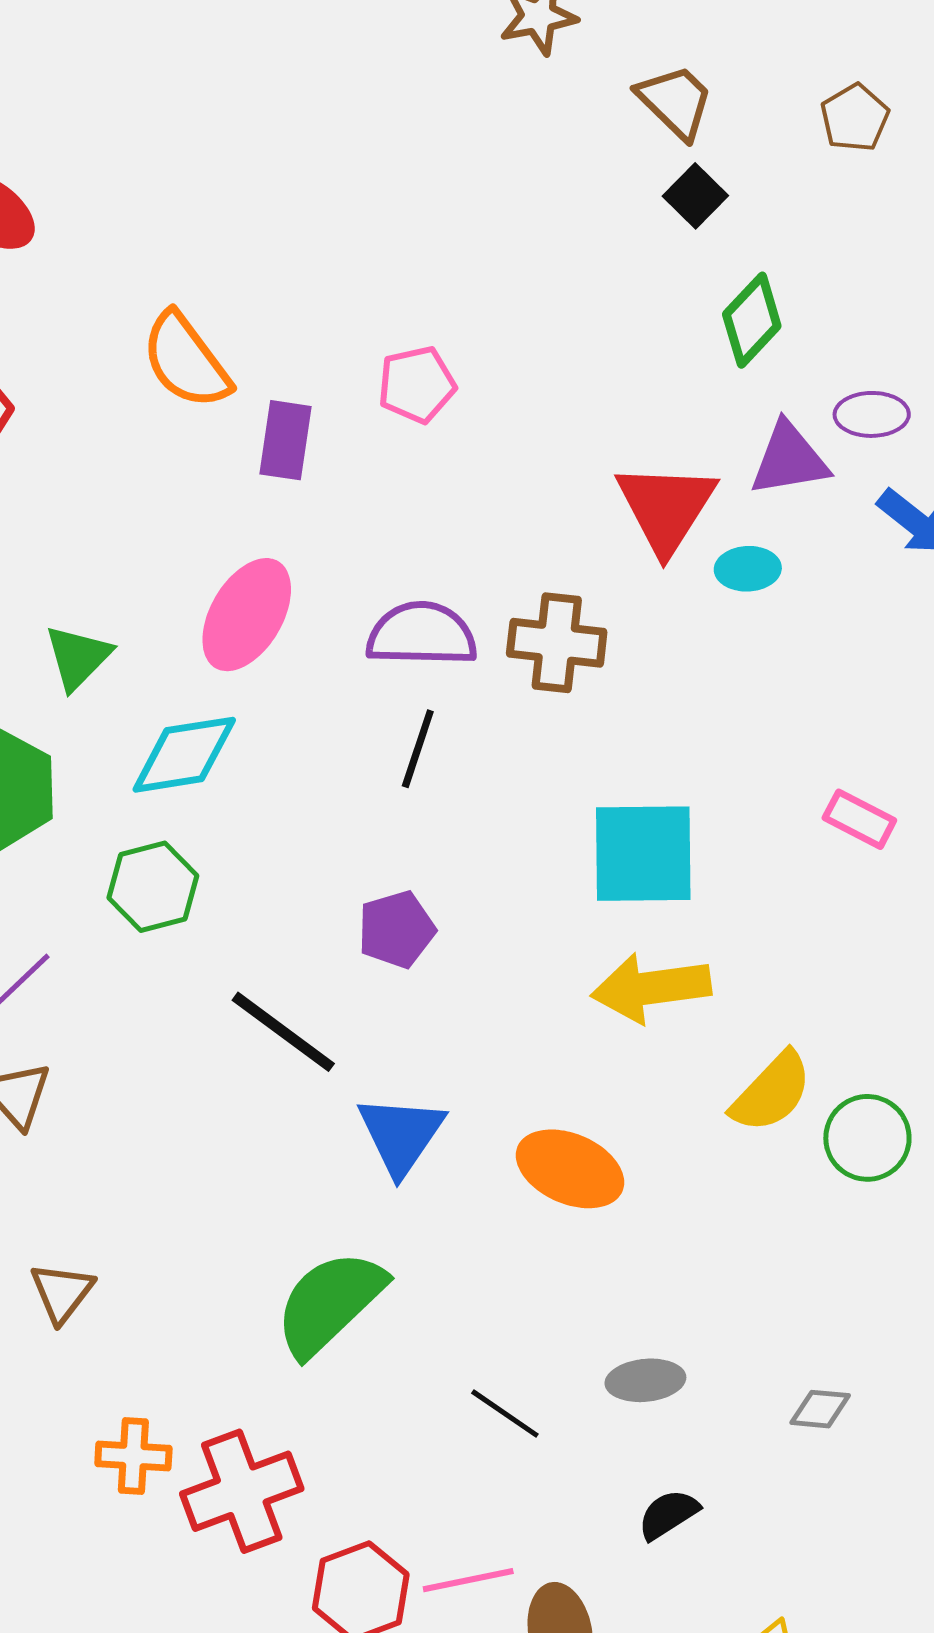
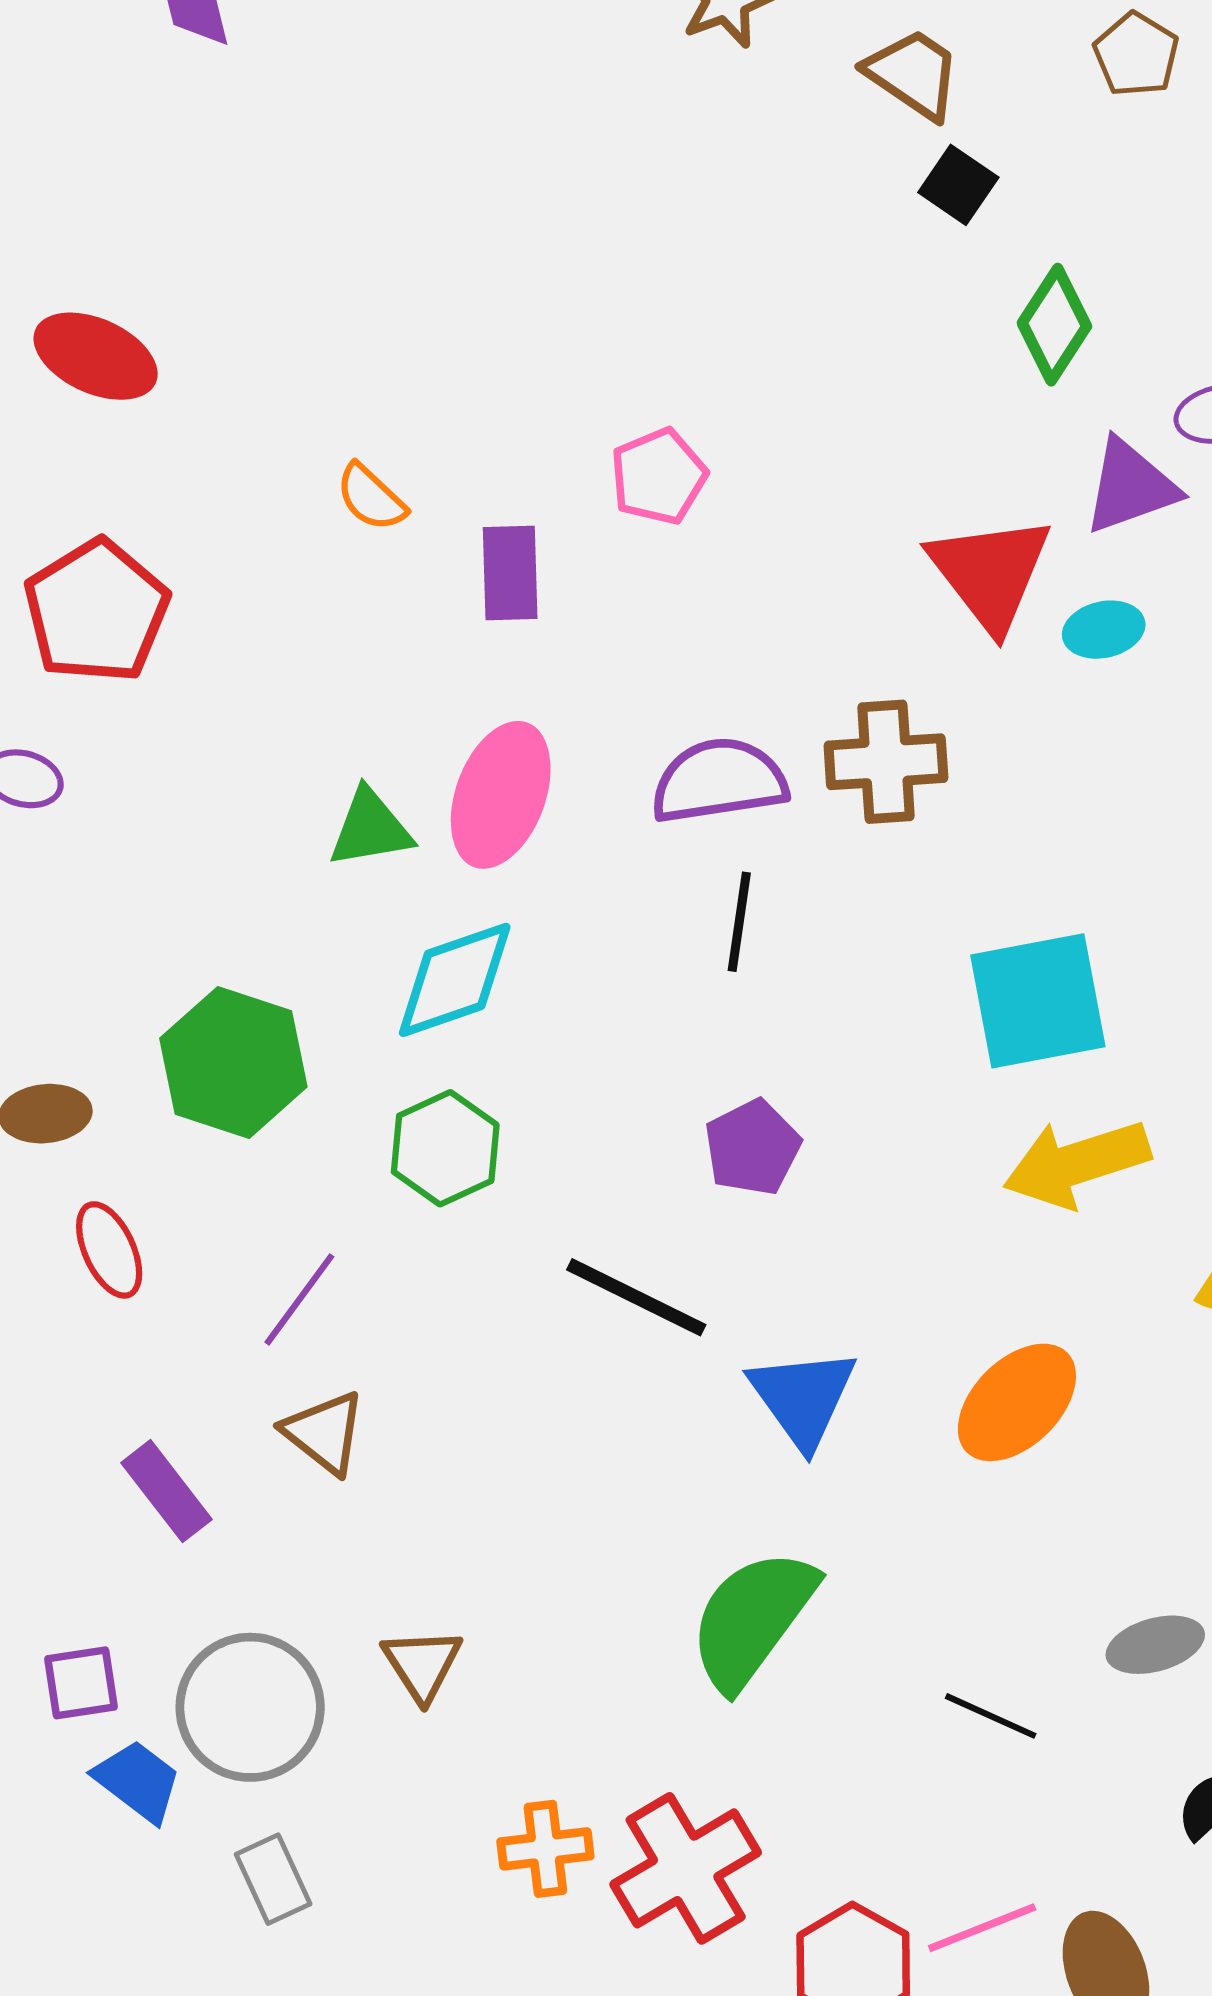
orange semicircle: (186, 361) -> (371, 497), size x0.6
green triangle: (78, 657) -> (370, 828), moved, turned 46
orange ellipse: (570, 1169) -> (1017, 1402), turned -58

